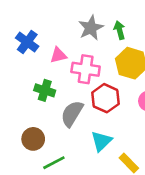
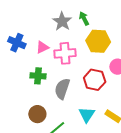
red hexagon: (106, 98) -> (95, 80), moved
cyan triangle: (101, 141) -> (87, 115), moved

